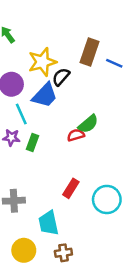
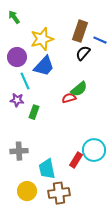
black semicircle: (61, 77) -> (83, 53), moved
green rectangle: (32, 142) -> (34, 112), moved
red rectangle: (71, 188) -> (76, 160), moved
brown cross: (63, 253) -> (59, 193), size x1.5

